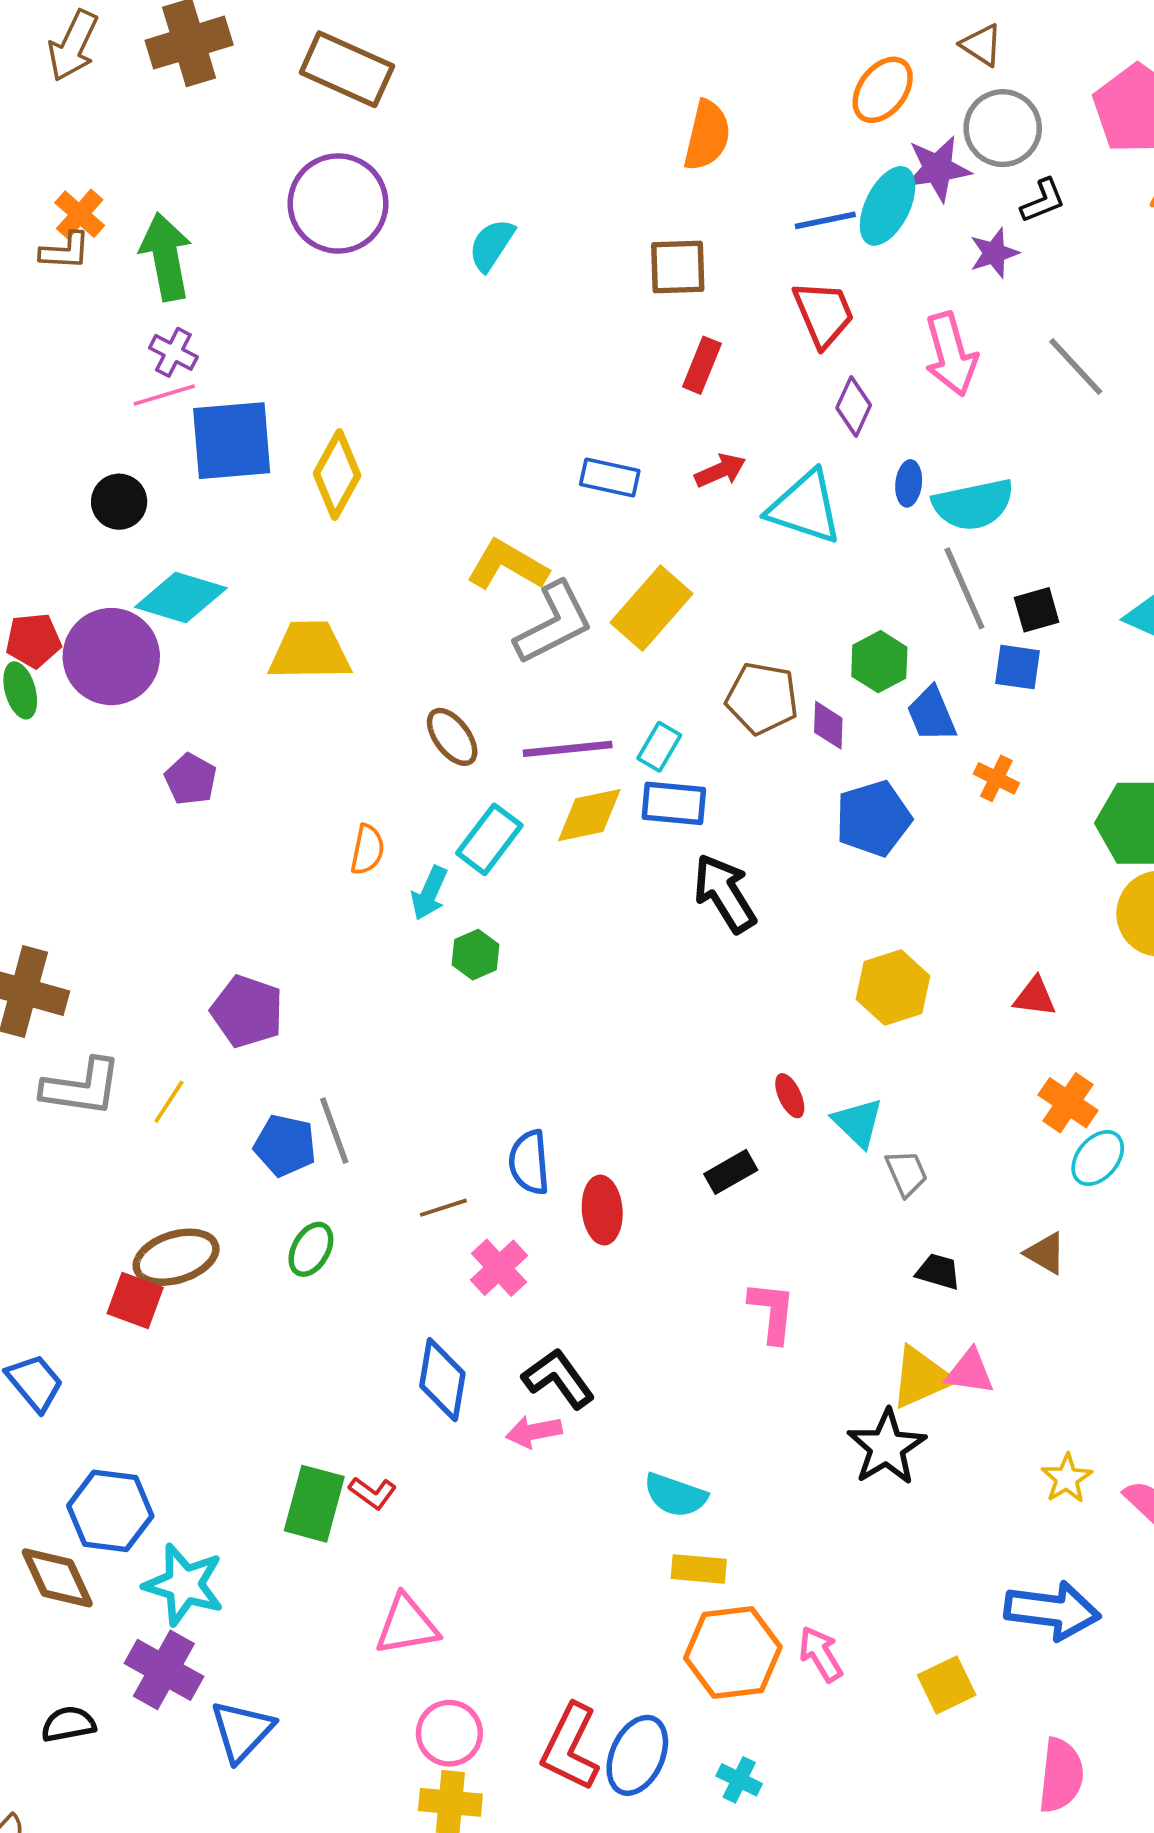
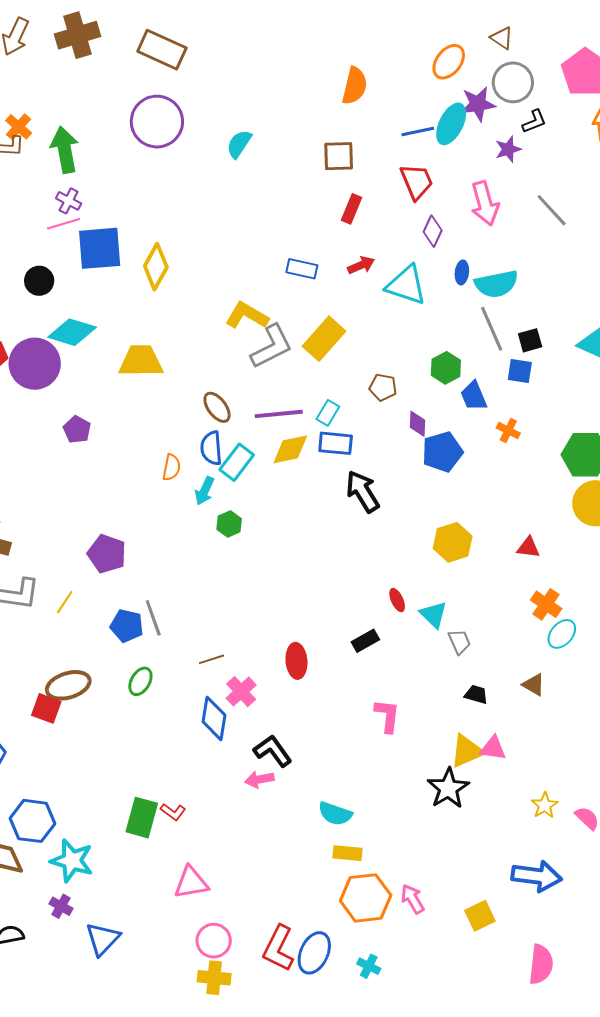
brown pentagon: (762, 698) -> (383, 387), size x0.7
purple diamond: (828, 725) -> (418, 424), moved
blue semicircle: (529, 1162) -> (211, 448), moved
blue diamond: (442, 1380) -> (214, 718), moved
purple cross: (164, 1670) -> (61, 906), size x0.6

